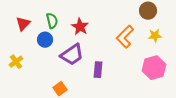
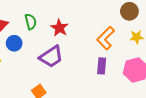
blue circle: (45, 40) -> (14, 43), moved
purple rectangle: (98, 70) -> (102, 66), moved

